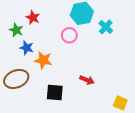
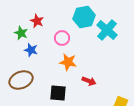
cyan cross: (106, 27) -> (107, 30), size x1.5
pink circle: (69, 35) -> (62, 38), moved
orange star: (43, 60) -> (68, 62), moved

